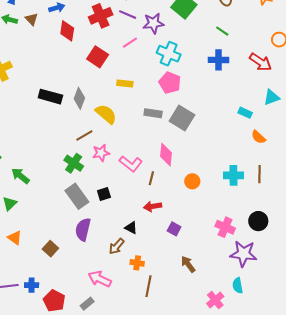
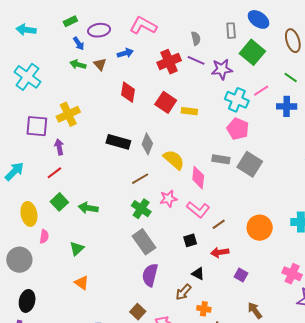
red diamond: (67, 31) -> (128, 92), moved
pink line: (130, 43) -> (261, 91), moved
yellow rectangle: (125, 84) -> (189, 111), moved
brown line: (84, 135) -> (140, 179), moved
pink diamond: (166, 155) -> (198, 178), moved
green arrow: (20, 176) -> (88, 208), moved, turned -30
brown line: (151, 178) -> (219, 224), turned 40
orange circle: (192, 181) -> (260, 228), size x1.6
black square: (104, 194) -> (190, 240), moved
brown square: (50, 249) -> (138, 312), moved

